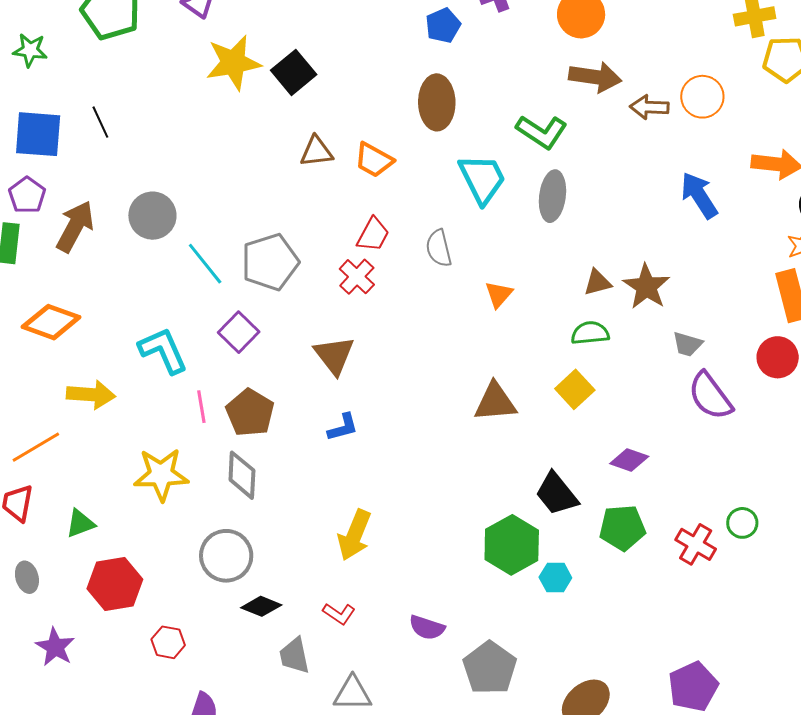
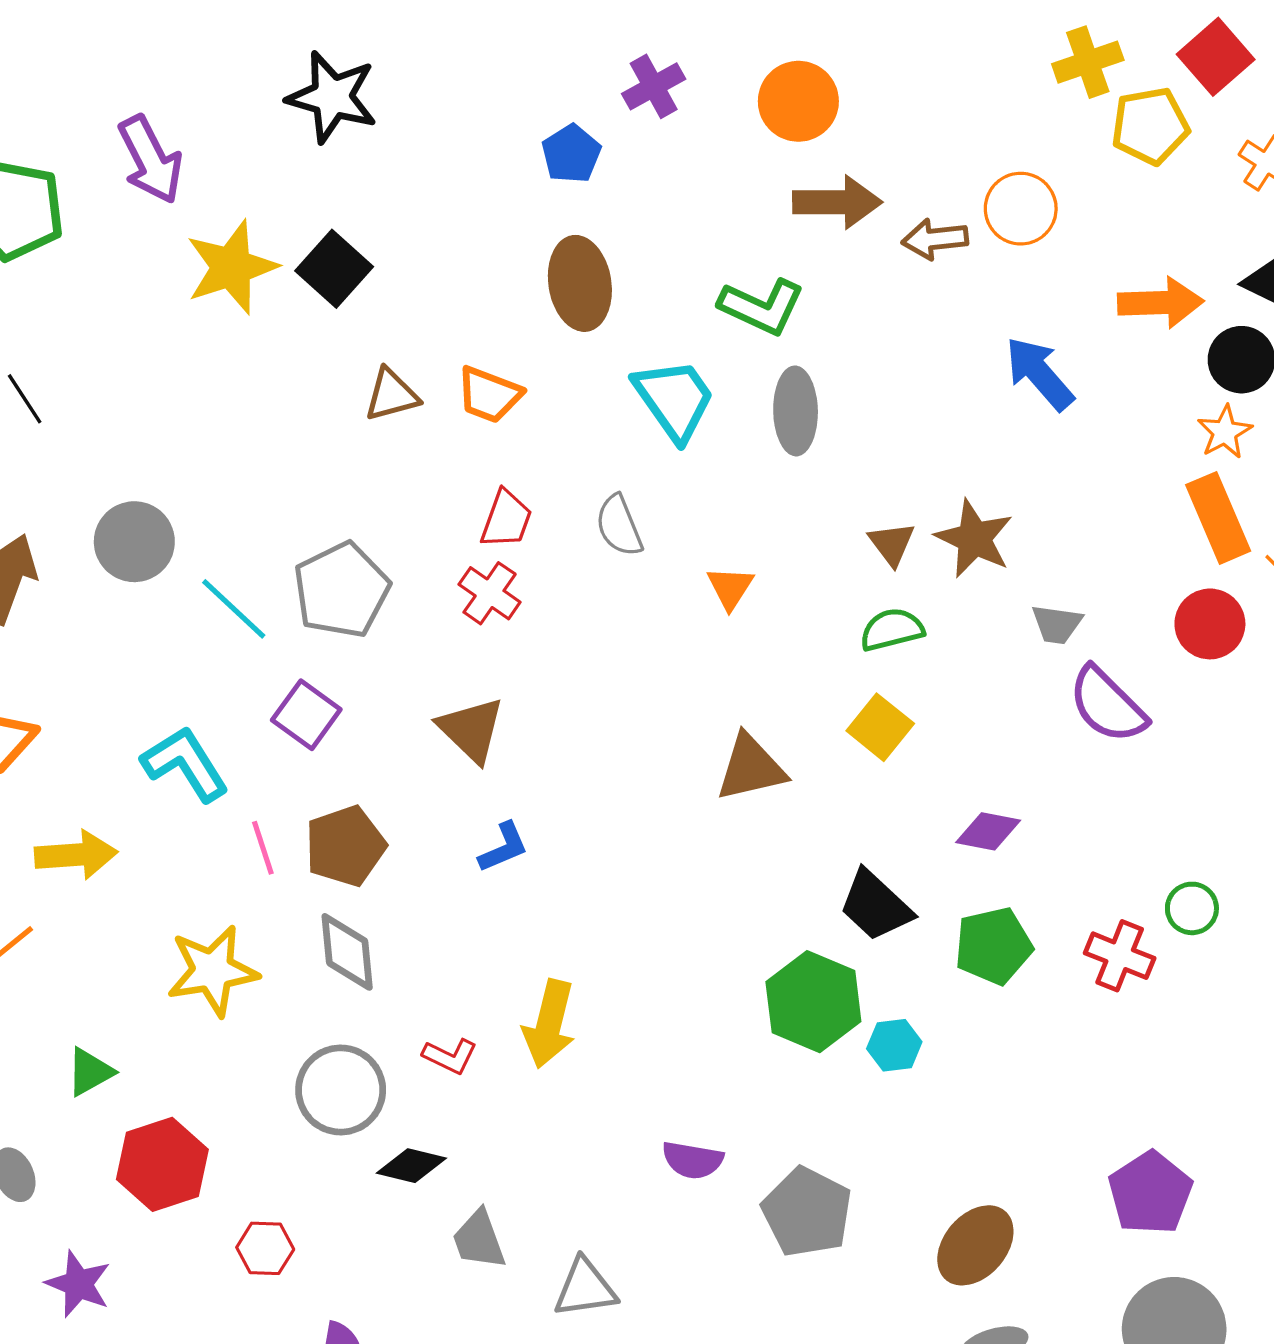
brown triangle: (597, 282) -> (892, 544), turned -44
brown pentagon: (250, 413) -> (345, 846), turned 30
red L-shape: (339, 614) -> (450, 1056), moved

